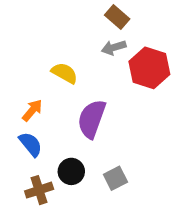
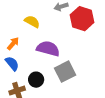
purple semicircle: (92, 119) -> (48, 49), turned 85
gray square: (115, 178) -> (65, 72), moved, size x1.5

